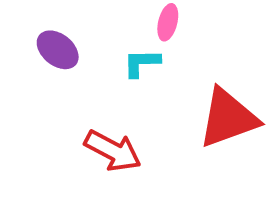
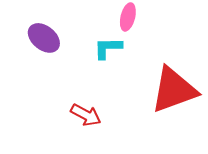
red arrow: (113, 151) -> (86, 115), size x0.7

